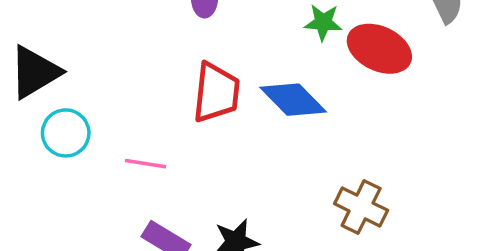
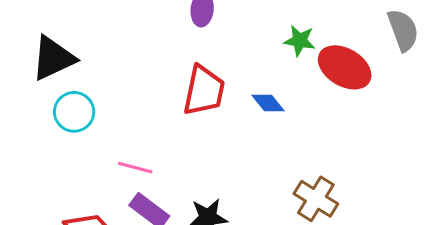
blue diamond: (293, 100) -> (268, 103), size x0.6
pink line: (146, 164) -> (135, 168), moved

